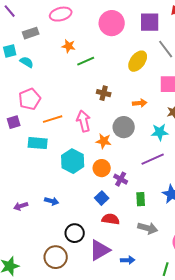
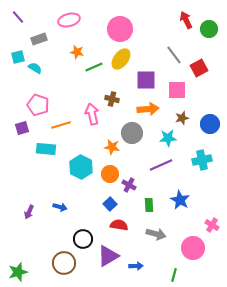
purple square: (150, 22) -> (146, 80), moved
yellow ellipse: (138, 61) -> (121, 59), moved
pink pentagon: (30, 99) -> (38, 105), turned -30
orange arrow: (140, 103) -> (148, 109), size x1.5
pink arrow: (84, 121) -> (92, 114), moved
purple arrow: (21, 206) -> (29, 212), turned -48

